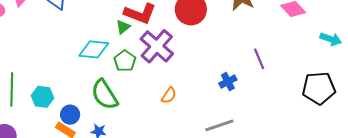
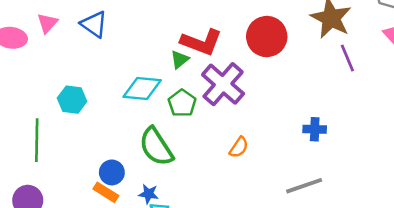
purple line: (259, 59) -> (347, 58), moved
blue cross: (228, 82) -> (315, 129), turned 30
cyan hexagon: (43, 97) -> (72, 100), moved

